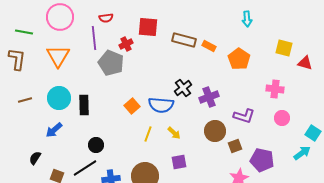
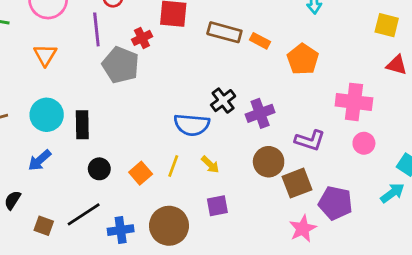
yellow square: (284, 48) -> (387, 25), moved
orange triangle: (58, 56) -> (45, 55), size x0.7
pink cross: (275, 89) -> (354, 102), size x1.4
orange square: (132, 106) -> (141, 173), moved
black circle: (96, 145) -> (99, 169), moved
brown square: (235, 146) -> (297, 183), size x1.5

